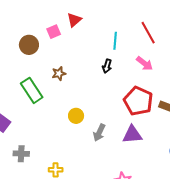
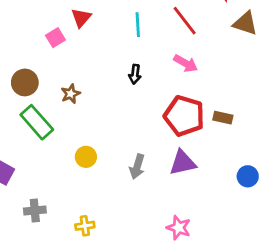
cyan line: (115, 41) -> (138, 25), moved
brown circle: (29, 45) -> (25, 82), moved
yellow circle: (76, 116) -> (86, 157), moved

